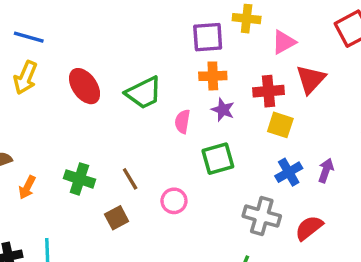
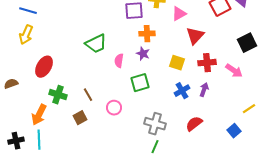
orange cross: (213, 76) -> (147, 34), moved
red ellipse: (85, 86) -> (44, 67), moved, turned 65
red cross: (268, 91) -> (207, 63), moved
orange arrow: (27, 187) -> (39, 115), moved, size x1.5
gray cross: (262, 216) -> (155, 124), moved

